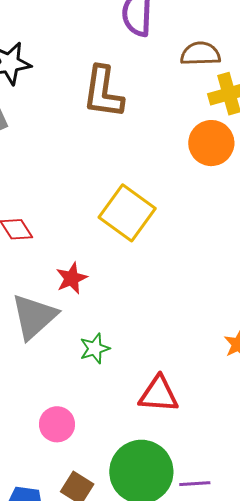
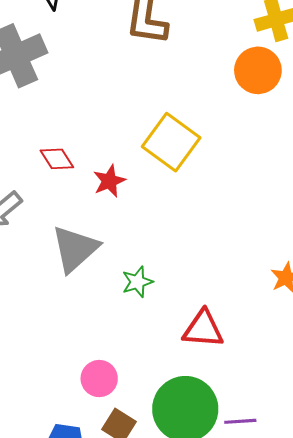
red star: (72, 278) -> (109, 181), moved
pink circle: (57, 424) -> (99, 379), moved

